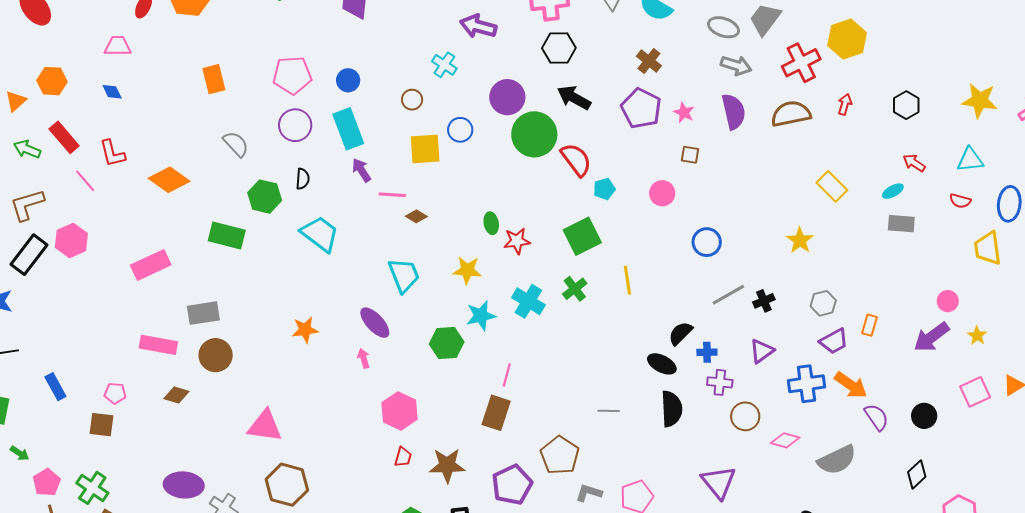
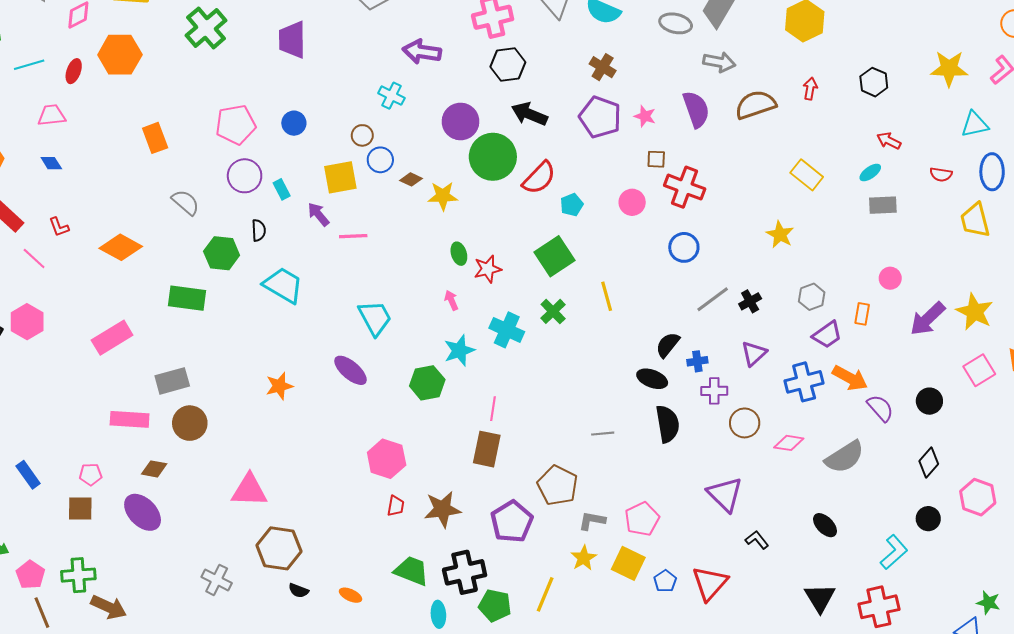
red cross: (801, 63) -> (685, 187), moved, turned -36
gray arrow: (736, 65) -> (719, 62), moved
cyan rectangle: (348, 129) -> (282, 189), moved, size x0.5
blue circle: (460, 130) -> (380, 160), moved
yellow square: (425, 149) -> (340, 177), moved
red L-shape: (112, 153) -> (59, 227), size x0.7
red semicircle: (576, 160) -> (539, 178), turned 87
cyan triangle: (970, 160) -> (975, 124), moved
brown diamond: (416, 216) -> (411, 179), moved
yellow star: (467, 270) -> (443, 196), moved
pink circle: (948, 301) -> (890, 278), moved
yellow star: (977, 336) -> (975, 312), size x1.8
pink arrow: (364, 358) -> (451, 300), moved
purple ellipse: (184, 485) -> (143, 512), moved, turned 48
green cross: (92, 488) -> (78, 575), turned -32

